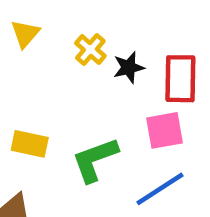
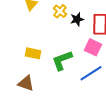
pink square: (165, 130) -> (93, 47), turned 36

